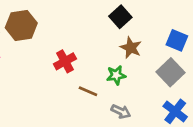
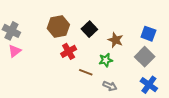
black square: (120, 17) -> (89, 29), moved
brown hexagon: (21, 25) -> (58, 26), moved

